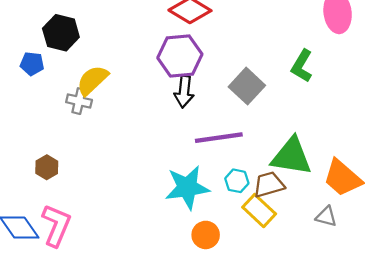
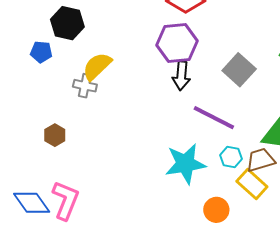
purple line: (219, 138) -> (214, 118), turned 36
brown hexagon: (47, 167) -> (55, 135), moved
orange circle: (206, 235) -> (216, 210), moved

